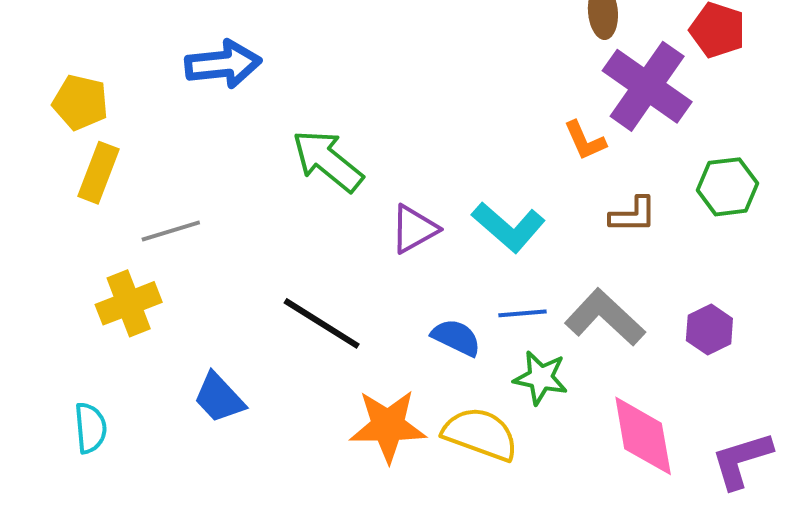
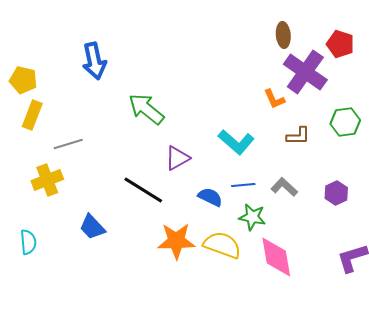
blue arrow: (223, 64) -> (94, 61), turned 84
purple triangle: (414, 229) -> (177, 158), moved
gray L-shape: (605, 317) -> (284, 187), size x0.7
pink diamond: (643, 436) -> (276, 257), moved

